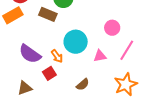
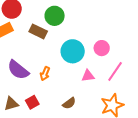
cyan circle: (76, 42) -> (73, 51), moved
orange arrow: (57, 56) -> (45, 74), turned 56
red square: (49, 73) -> (32, 102), moved

